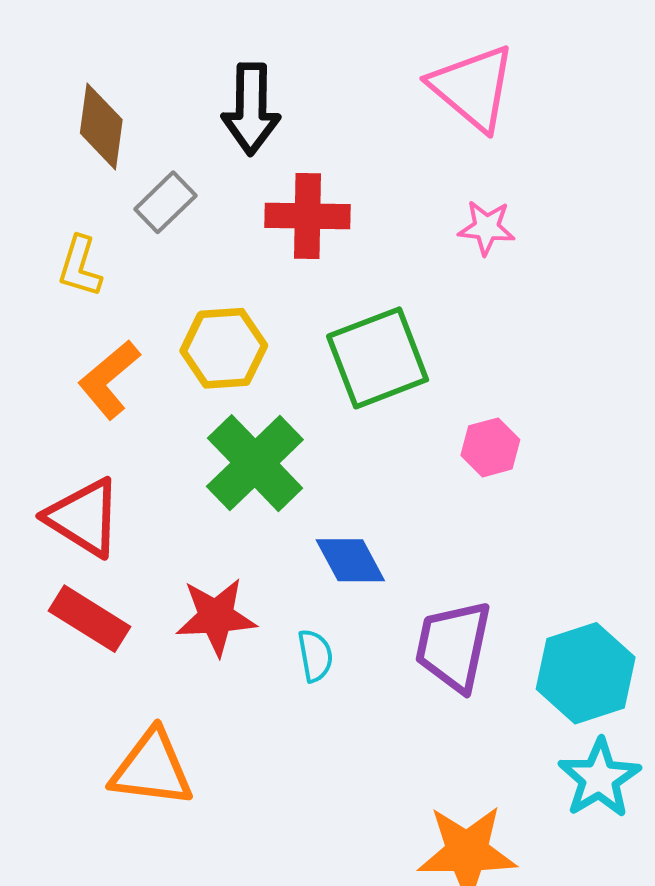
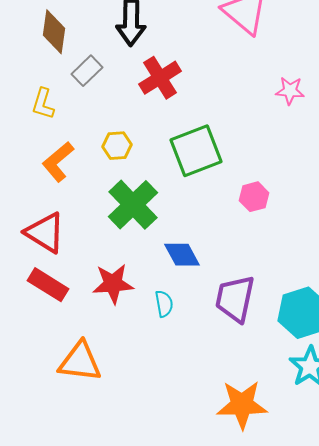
red cross: (307, 216) -> (160, 78), turned -33
pink star: (486, 228) -> (290, 91), moved
yellow hexagon: (224, 348) -> (117, 146), size x0.7

